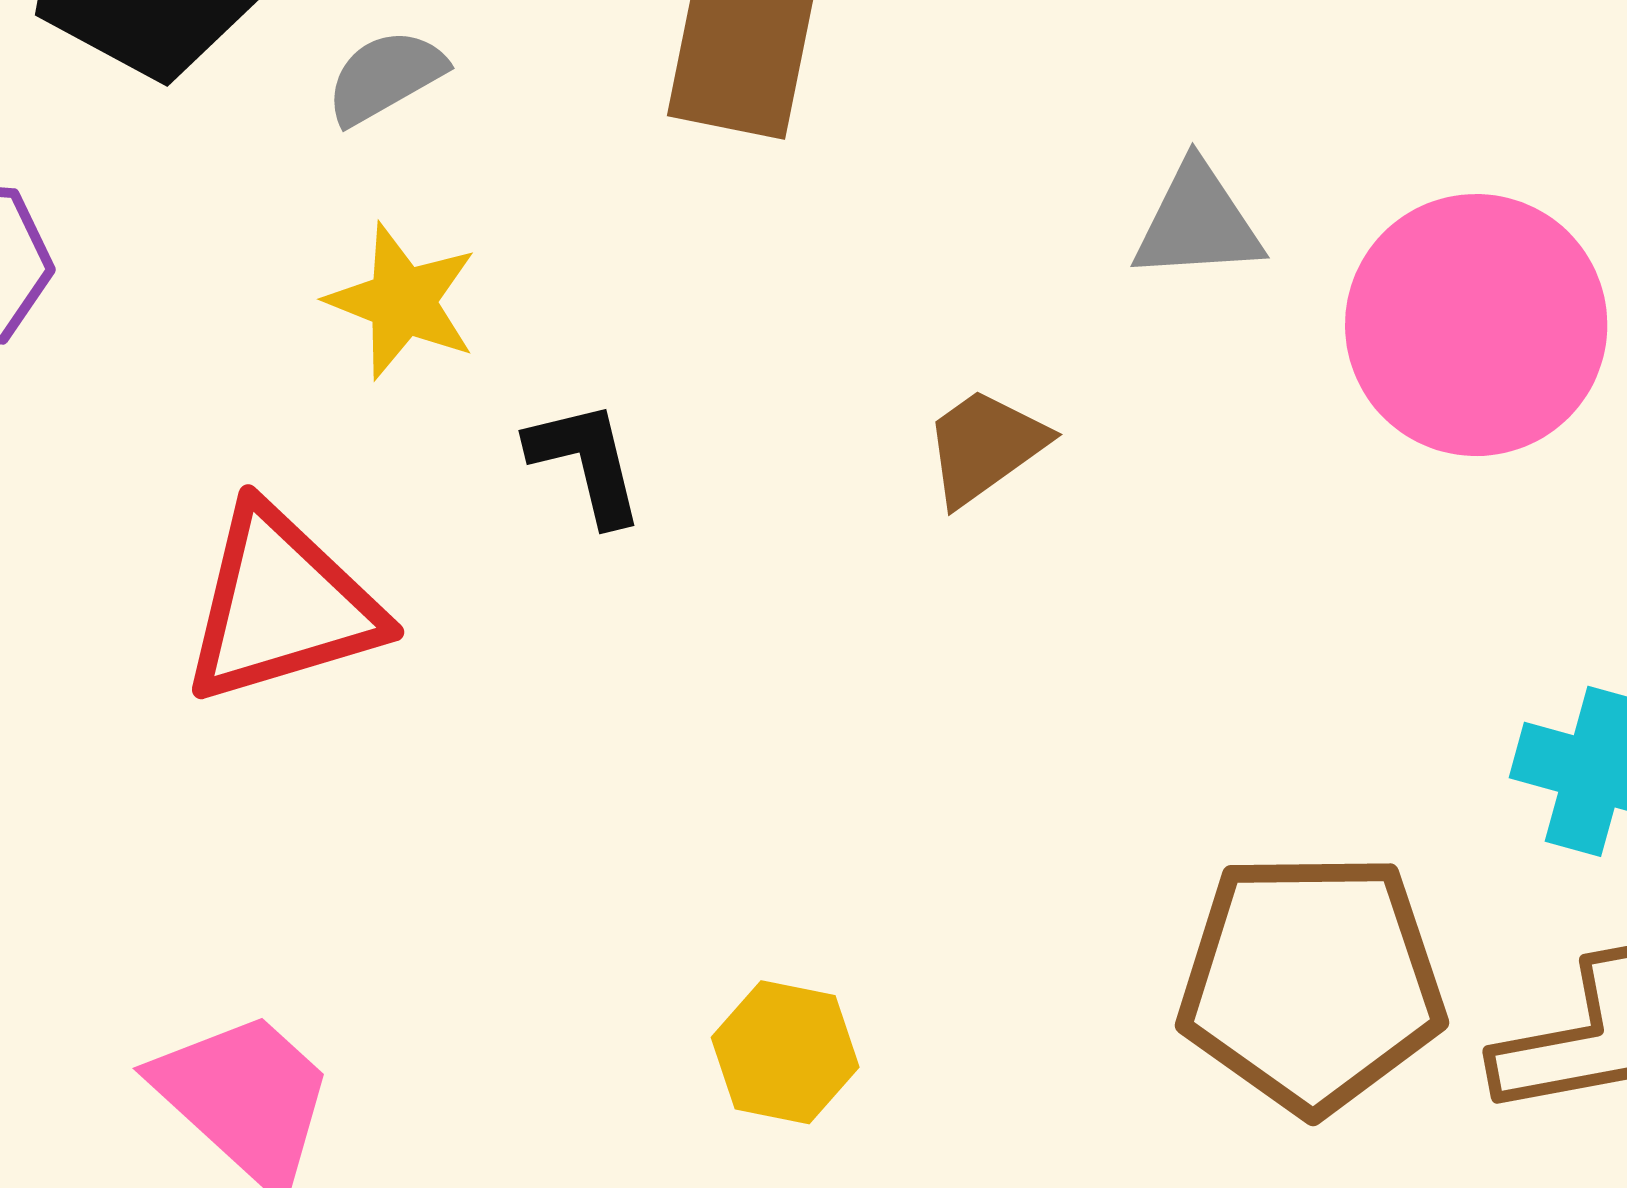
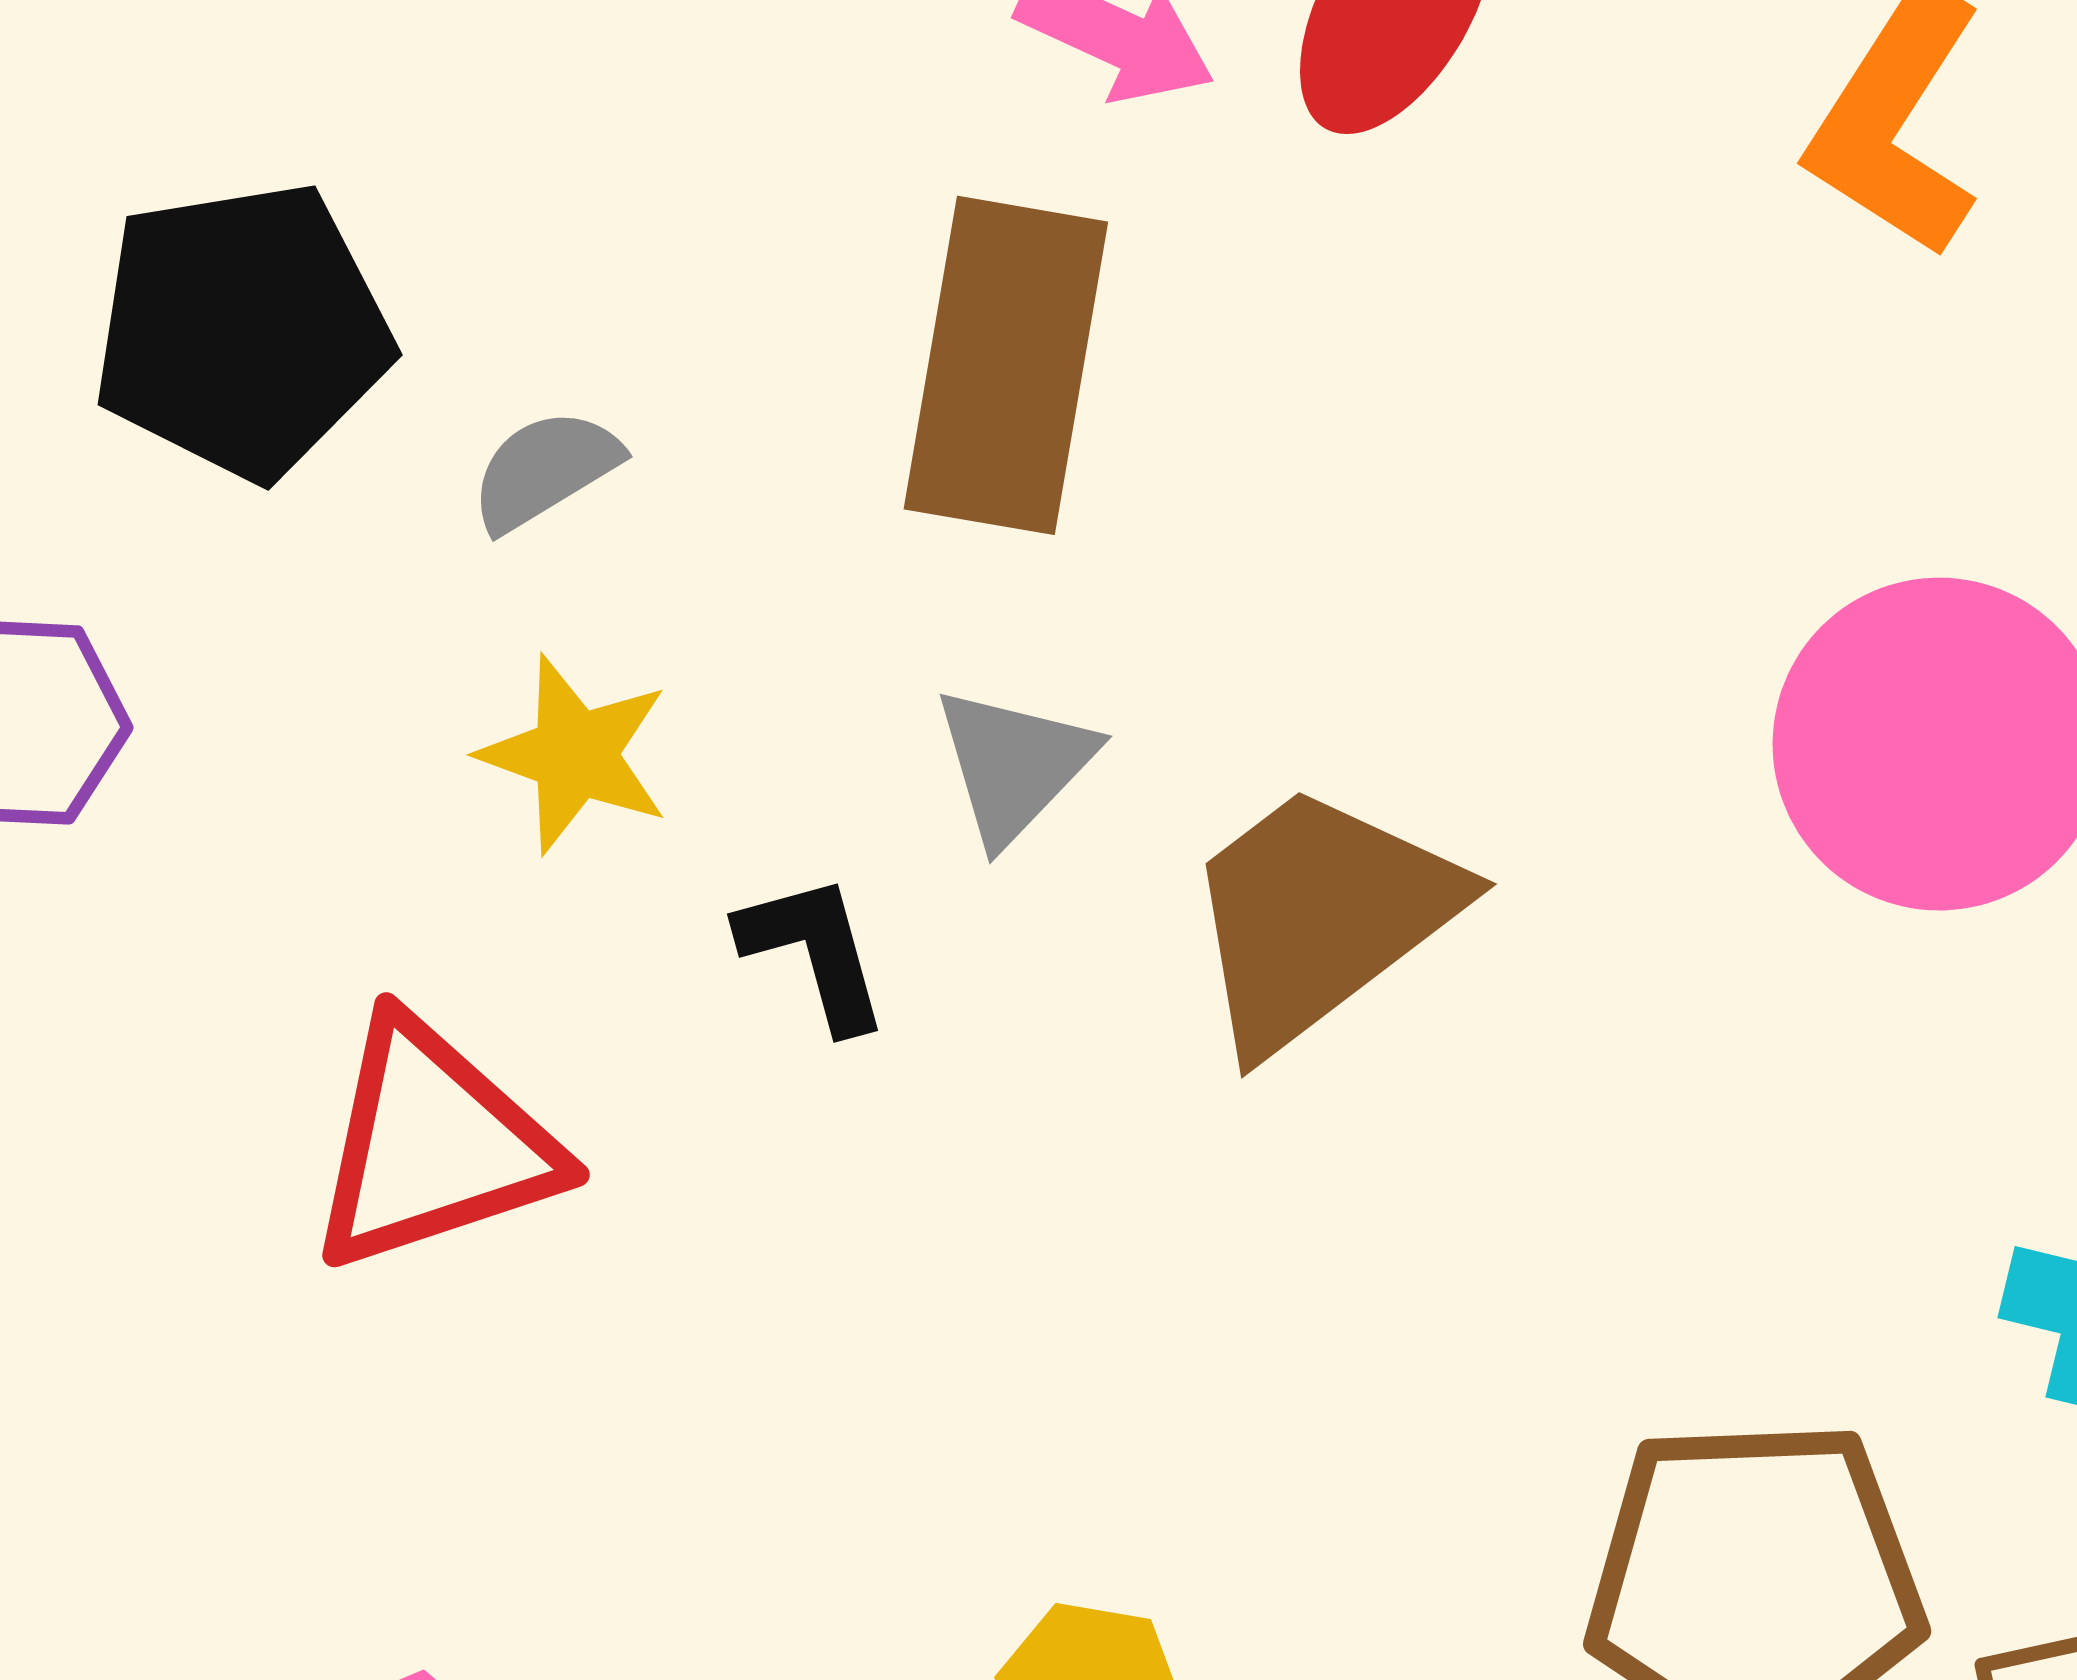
gray triangle: (1198, 222) -> (1014, 765), moved, turned -41
brown trapezoid: (985, 446) -> (1320, 917), size x1.8

